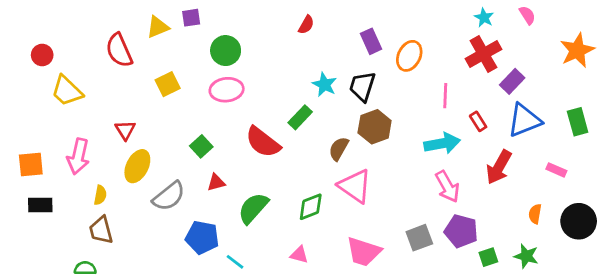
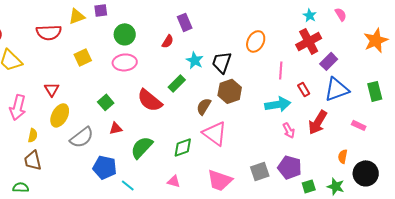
red semicircle: (306, 25) -> (168, 41), moved
purple rectangle: (371, 41) -> (185, 22), moved
red semicircle: (119, 50) -> (49, 32), turned -70
pink arrow: (447, 187) -> (289, 130), moved, size x0.7
black circle: (579, 221) -> (366, 173), moved

